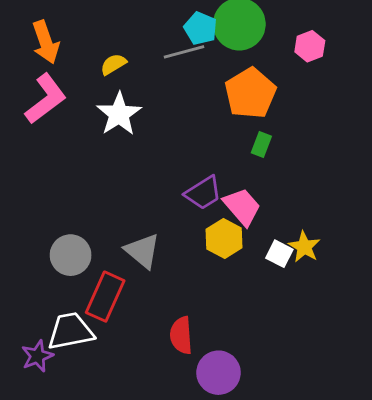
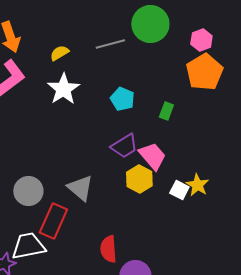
cyan pentagon: (201, 28) -> (122, 99), moved
orange pentagon: (250, 93) -> (204, 72), moved

